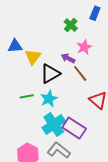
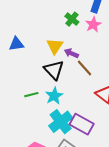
pink star: (84, 47) -> (93, 25), moved
yellow triangle: (33, 57) -> (55, 46), moved
black triangle: (50, 74) -> (54, 70), turned -40

